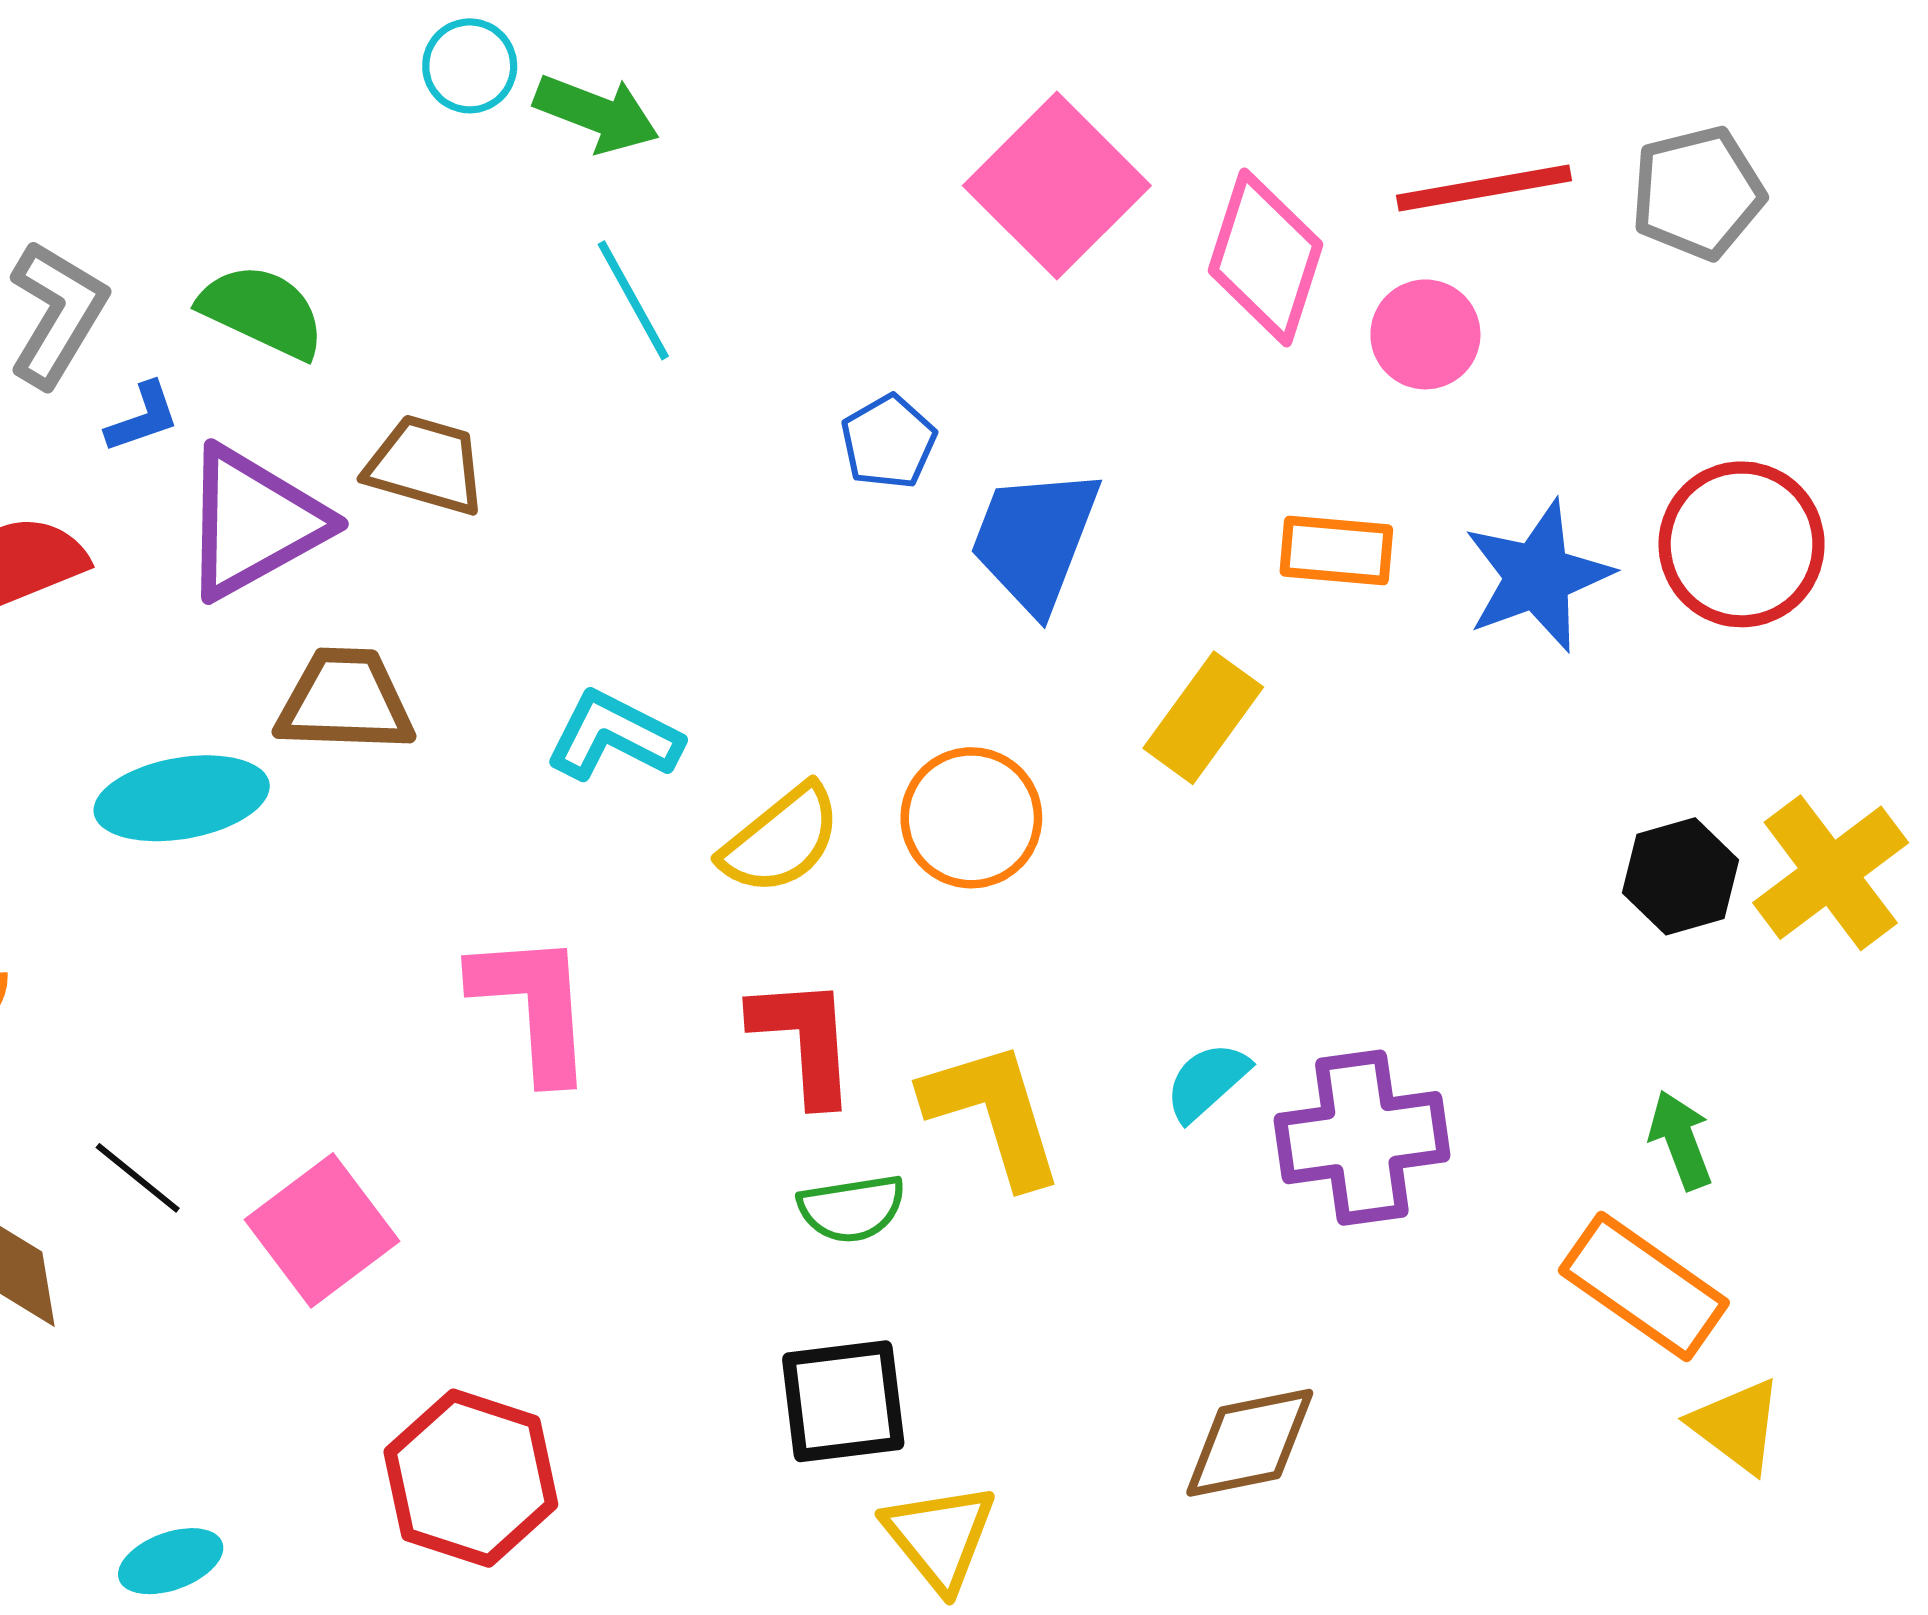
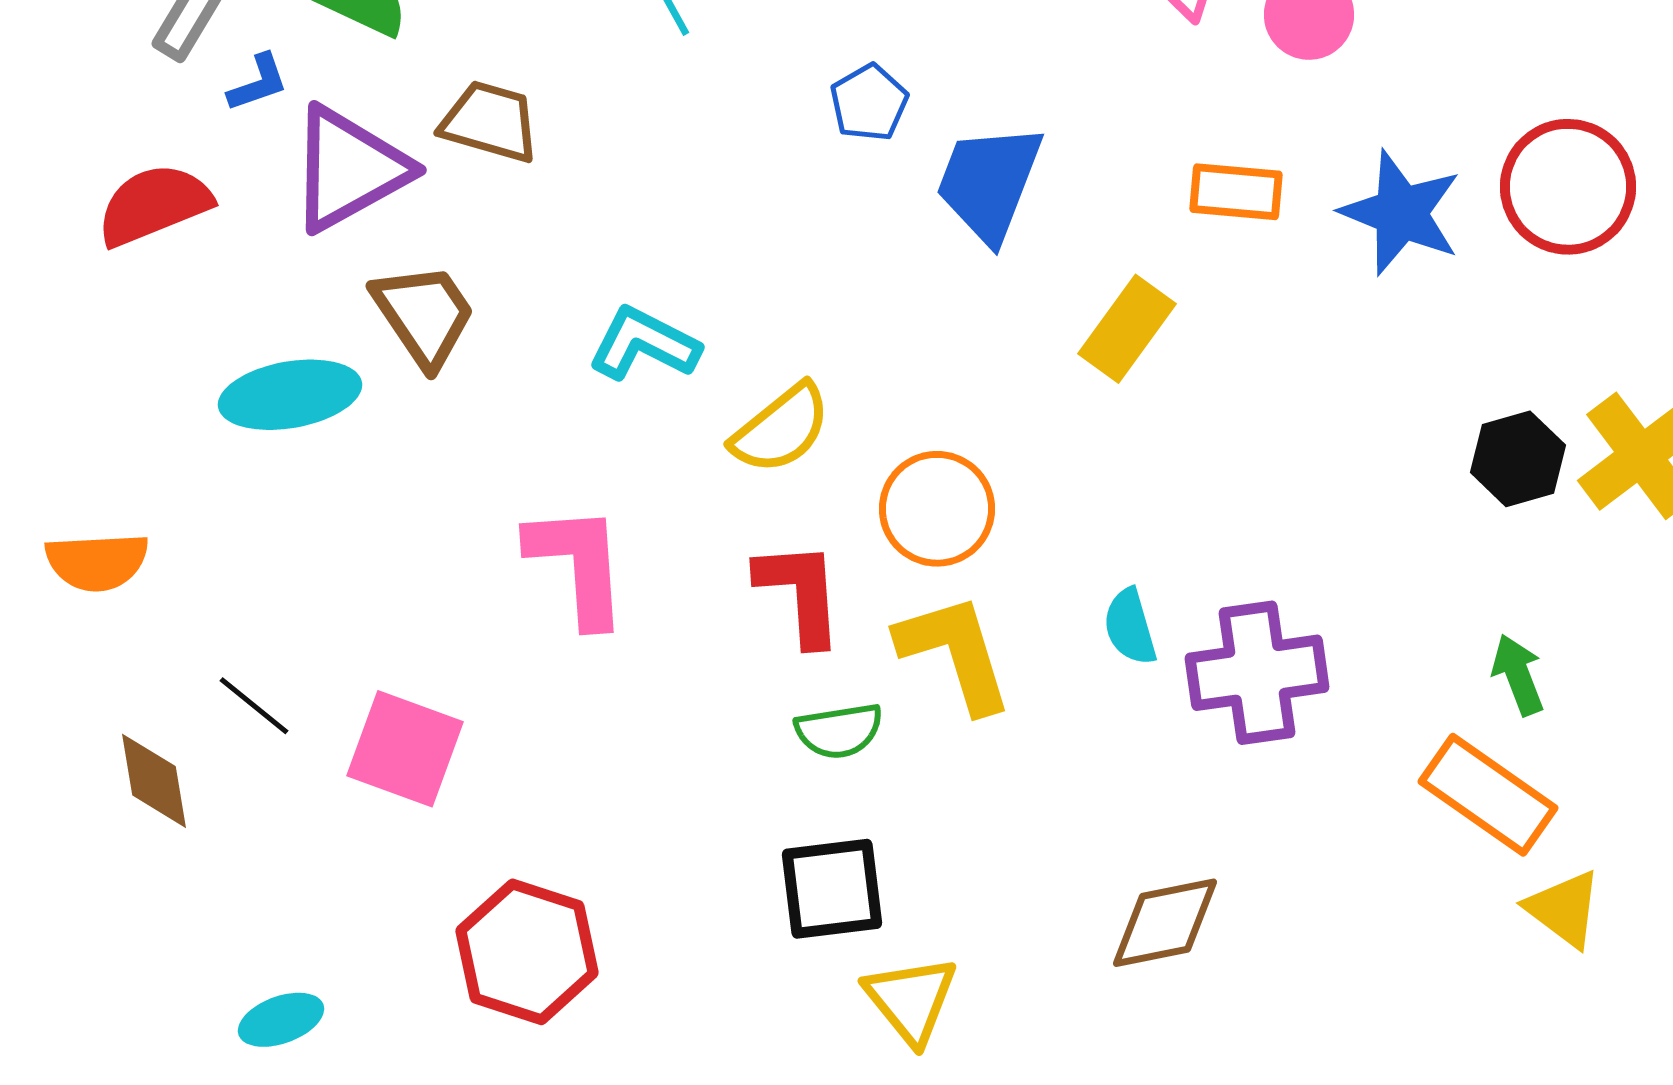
blue star: (1538, 576) -> (1401, 213), turned -30
brown trapezoid: (345, 701) -> (424, 315), turned 54
orange circle: (971, 818) -> (937, 509), moved
cyan semicircle: (1207, 1081) -> (1130, 627), turned -64
pink square: (322, 1230) -> (405, 749), turned -33

